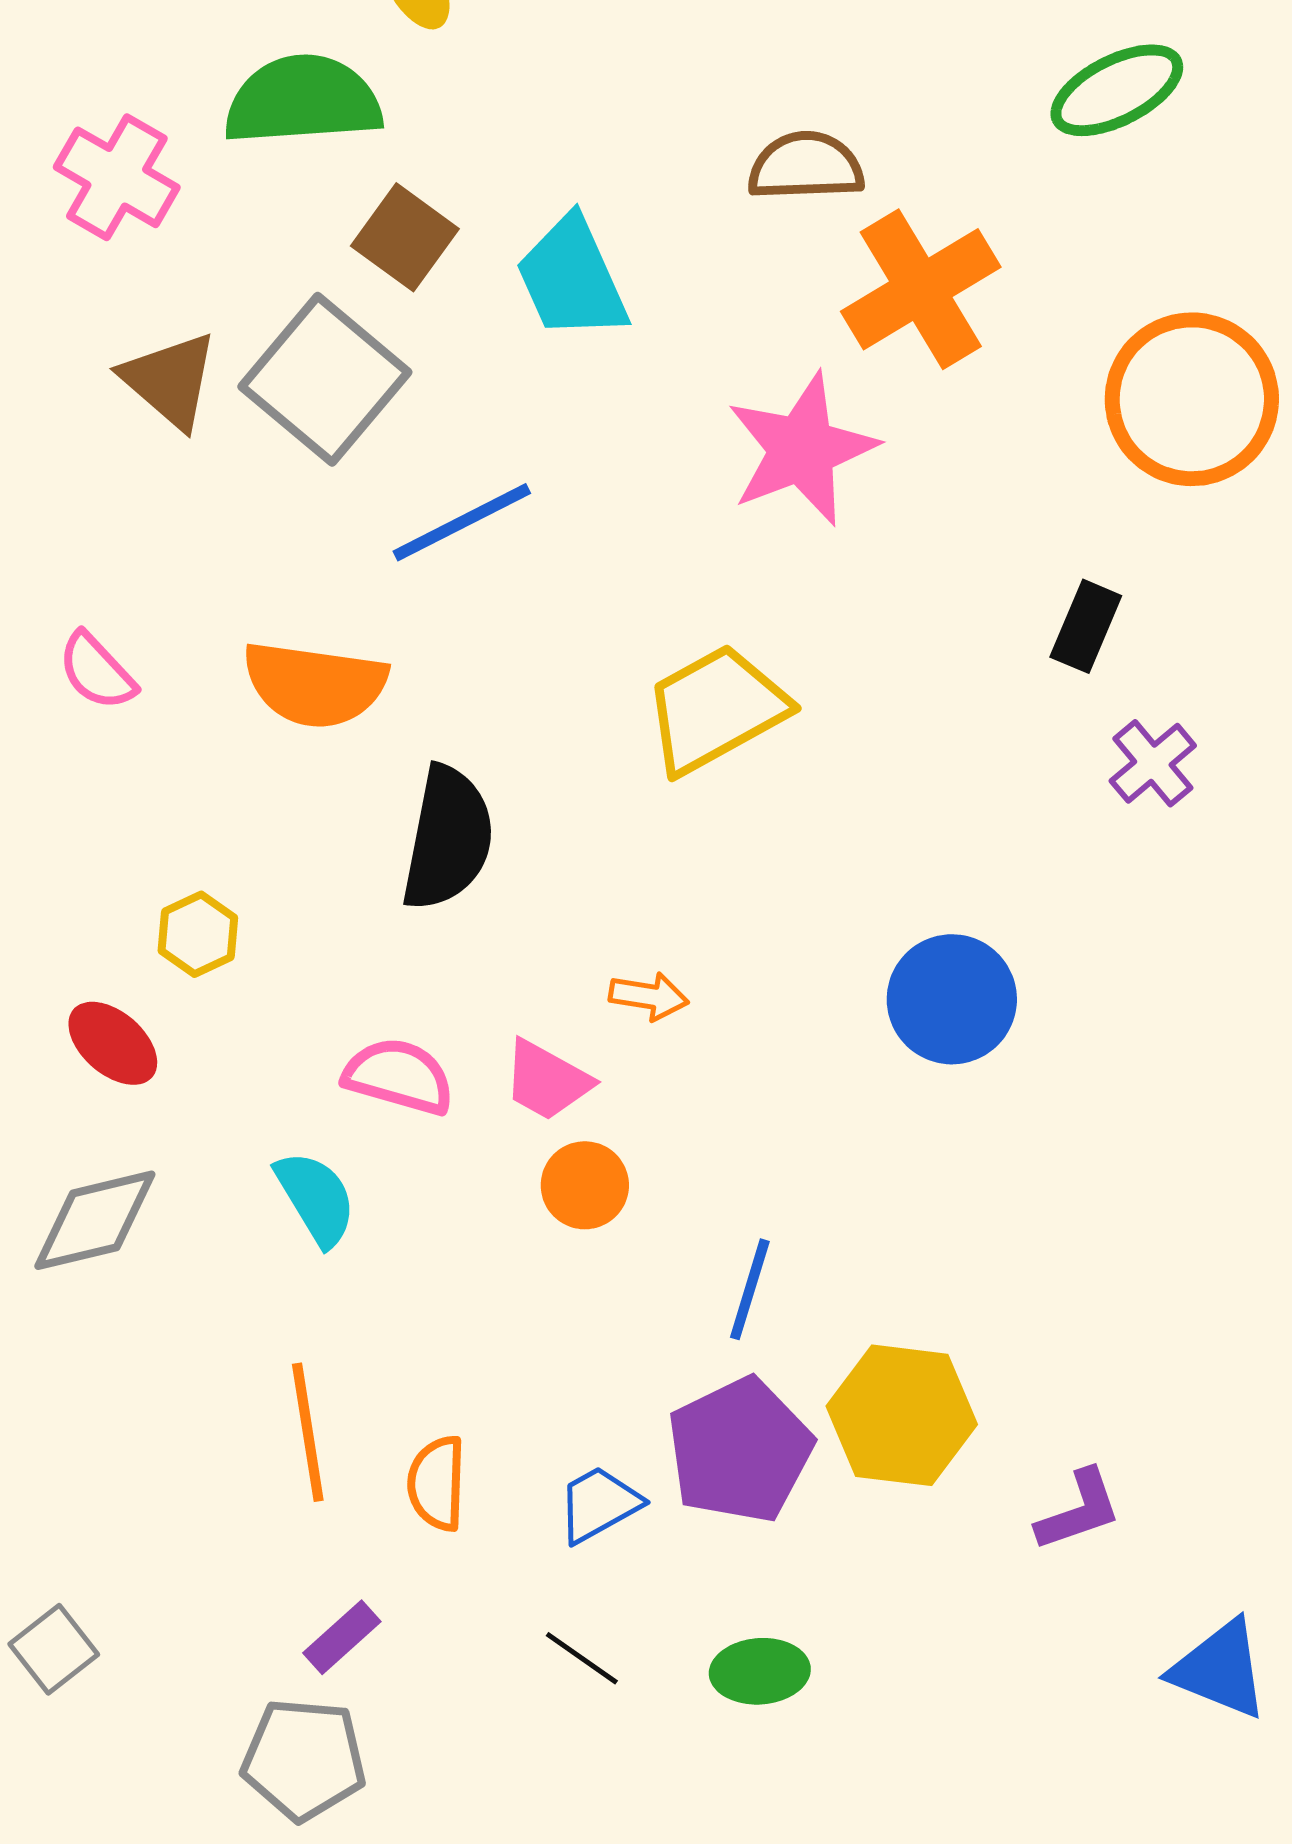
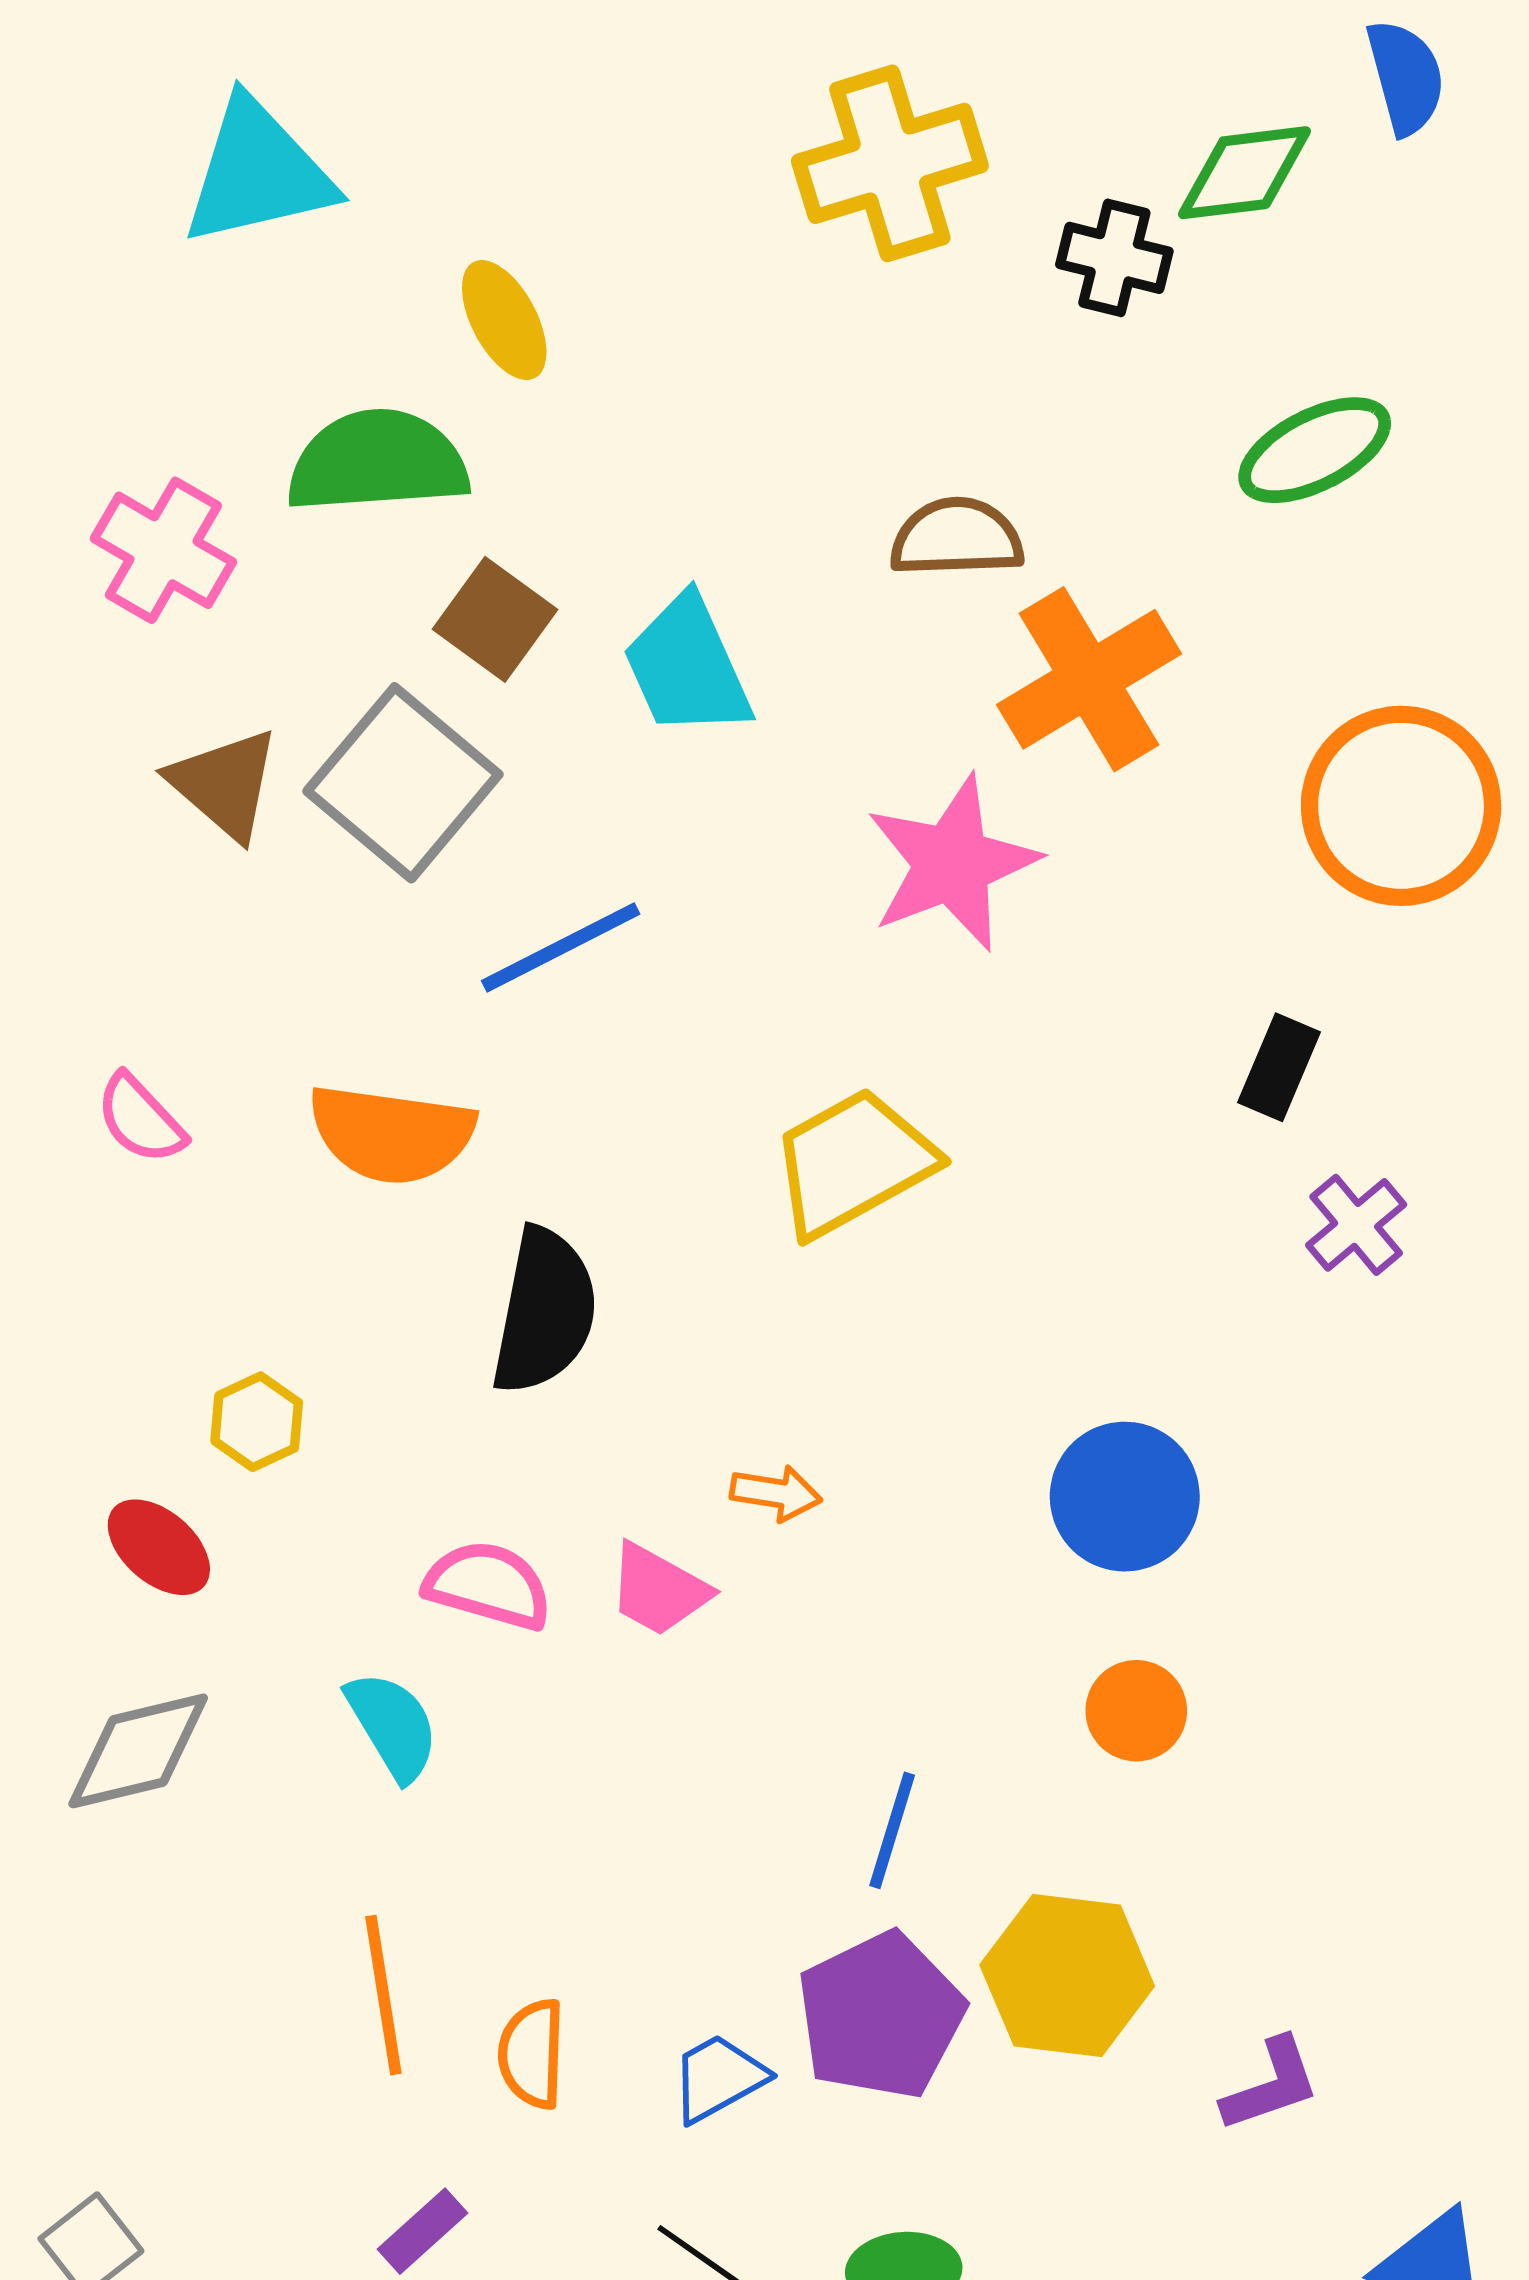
orange circle: (585, 1185) -> (1136, 1711), moved

